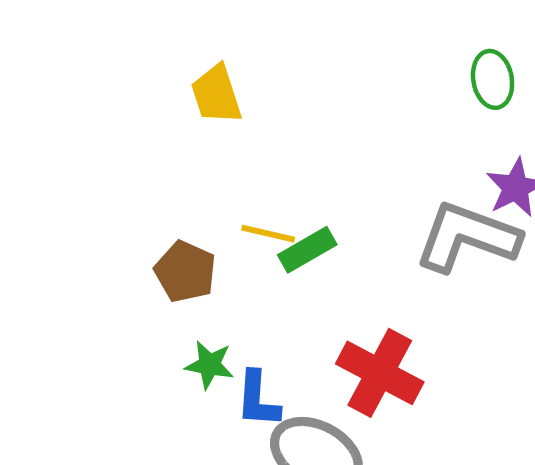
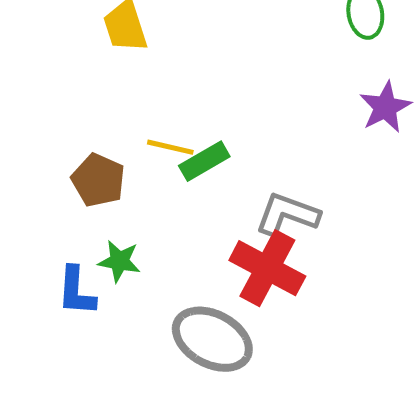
gray L-shape: (467, 237) -> (287, 214), moved, size x0.7
blue L-shape: (258, 399) -> (76, 291), moved

